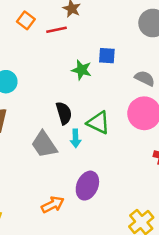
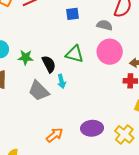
green star: (82, 70) -> (26, 57), moved
green triangle: (98, 123) -> (75, 54), moved
purple ellipse: (87, 186) -> (92, 128), moved, turned 75

